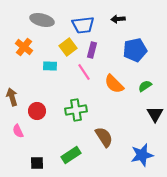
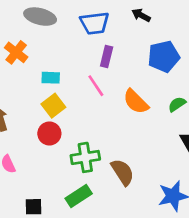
black arrow: (118, 19) -> (141, 15), turned 32
yellow square: (68, 47) -> (53, 106), moved
green cross: (76, 110) -> (85, 157), moved
red circle: (37, 111) -> (49, 134), moved

